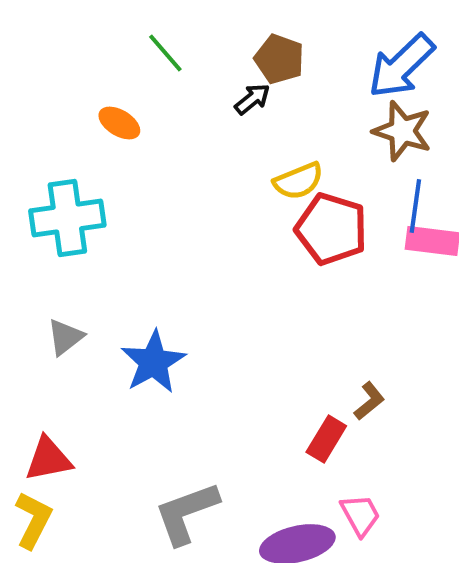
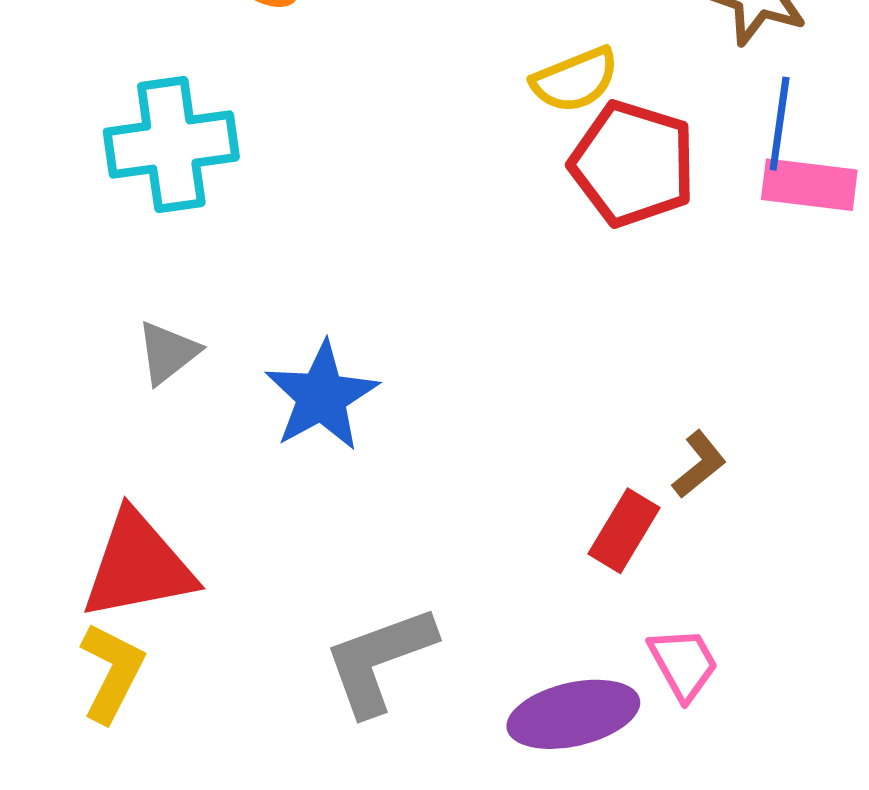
red triangle: (48, 459) -> (138, 566), size x1.4

